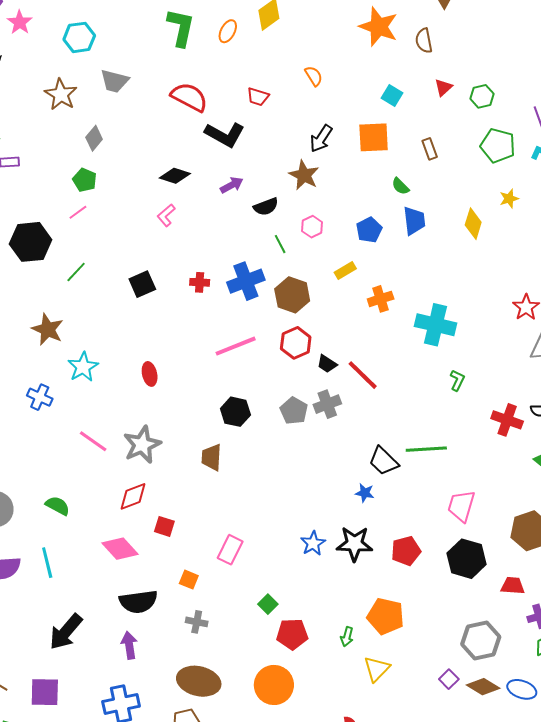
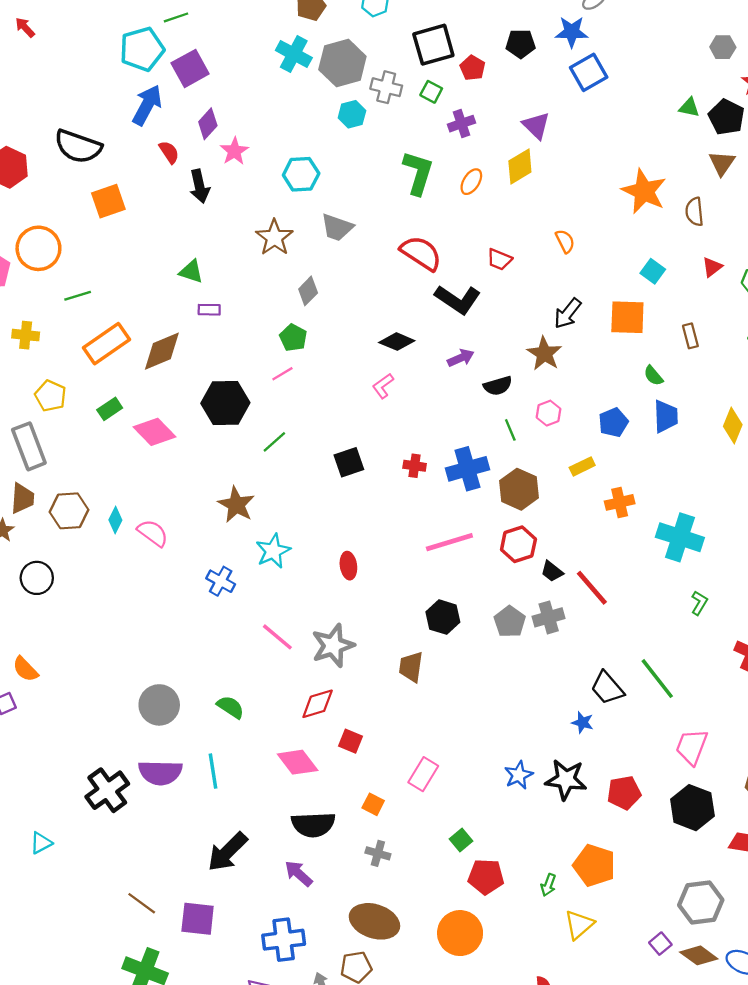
green line: (426, 449) -> (657, 679), turned 51
purple arrow: (129, 645) -> (299, 873), turned -44

